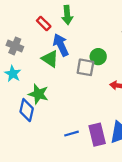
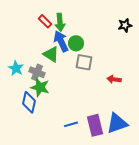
green arrow: (67, 15) -> (60, 22), moved
gray cross: (15, 46) -> (37, 72), moved
green circle: (98, 57) -> (76, 43), moved

